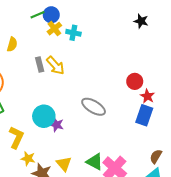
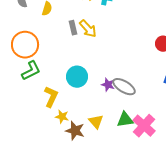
gray ellipse: (94, 107) -> (124, 87), moved
purple star: (57, 125) -> (108, 85), moved
green triangle: (95, 162) -> (125, 120), turned -36

